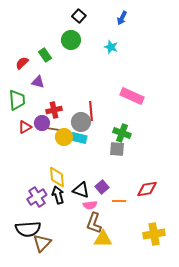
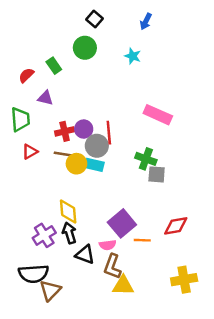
purple circle: (42, 123) -> (84, 129), moved
gray square: (117, 149) -> (157, 174), moved
purple square: (102, 187) -> (122, 223), size x1.6
black triangle: (81, 190) -> (85, 255), moved

